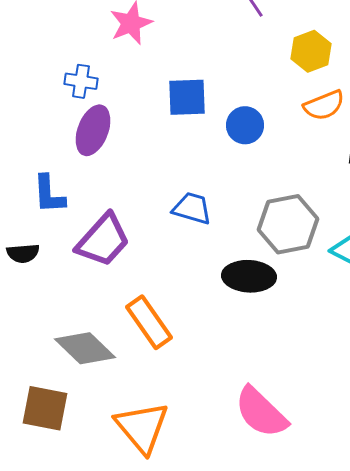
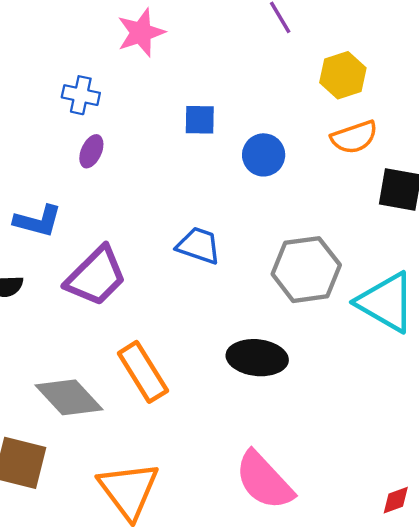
blue square: (187, 97) -> (200, 120), size x0.7
purple ellipse: (93, 130) -> (91, 151), size x0.6
blue L-shape: (49, 194) -> (38, 221), turned -75
black ellipse: (249, 276) -> (257, 358), moved

